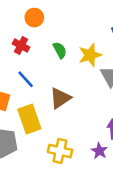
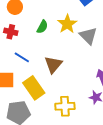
green semicircle: (60, 50) -> (42, 27), turned 72

